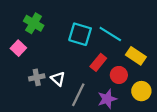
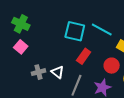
green cross: (34, 23) -> (21, 24), moved
red rectangle: (98, 62) -> (84, 56), moved

